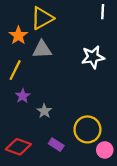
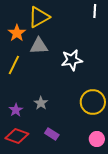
white star: (93, 57) -> (72, 60), moved
purple star: (23, 96) -> (16, 110), moved
yellow circle: (87, 129) -> (93, 102), moved

